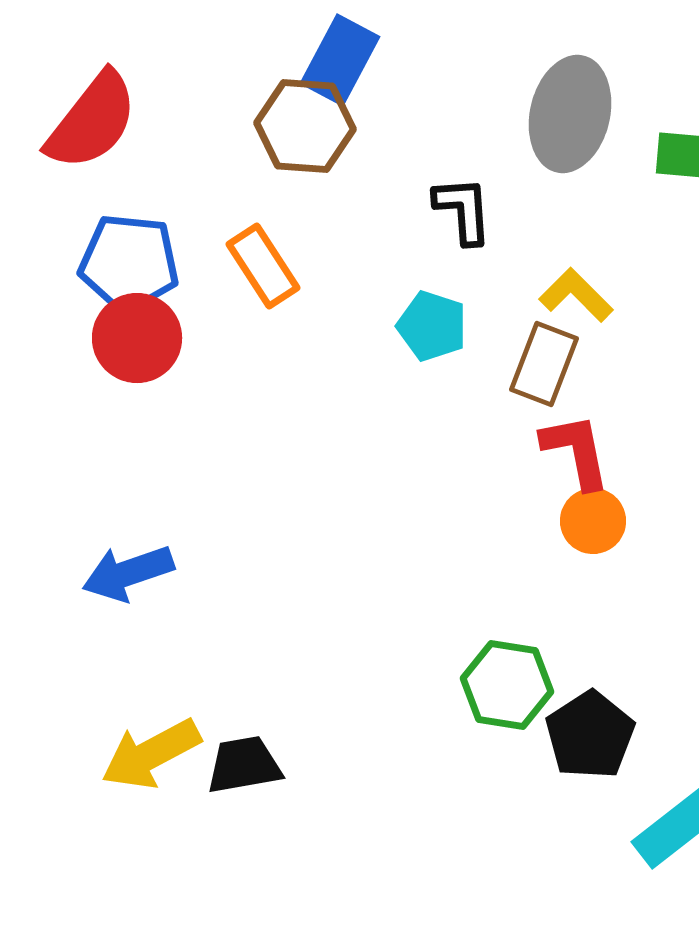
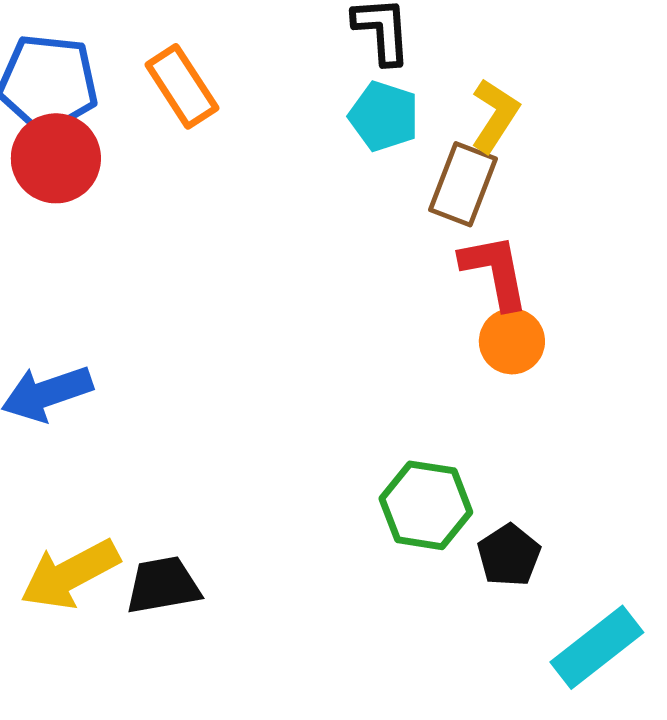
yellow L-shape: (576, 295) -> (495, 115), turned 78
cyan pentagon: (432, 326) -> (384, 116), moved
black pentagon: (590, 735) -> (509, 555), size x0.7

